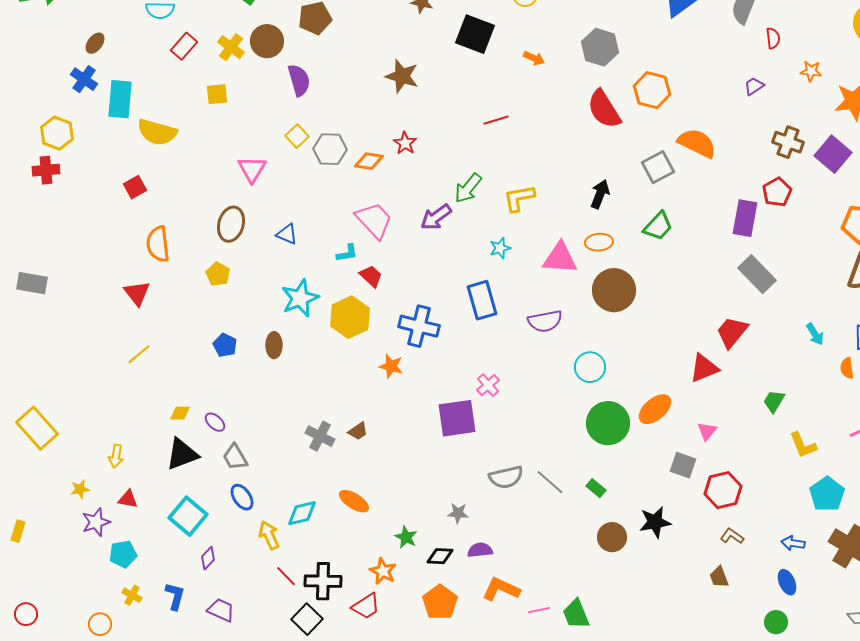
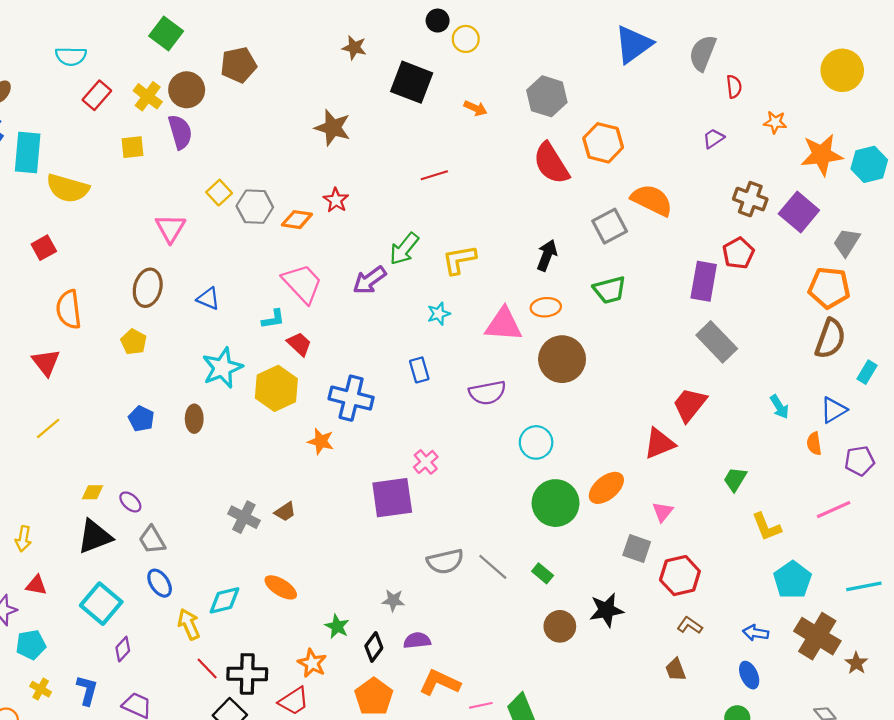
purple semicircle: (299, 80) -> (180, 132), moved
green trapezoid: (658, 226) -> (610, 290), turned 32
blue rectangle: (482, 300) -> (419, 370), size x0.6
black diamond: (440, 556) -> (374, 647), turned -56

